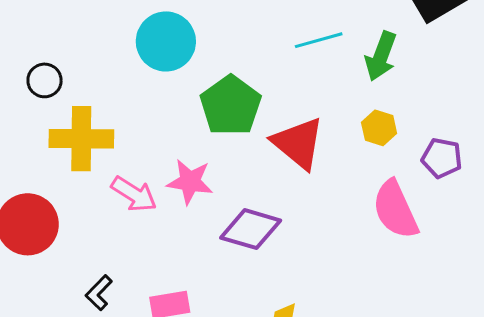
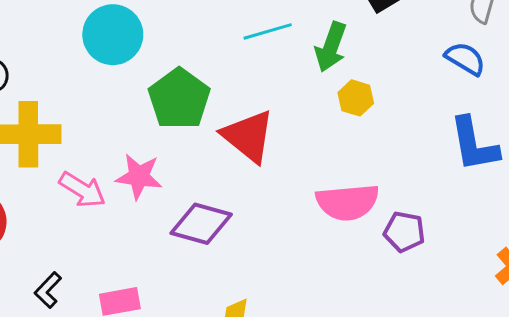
yellow hexagon: (379, 128) -> (356, 98), moved
purple pentagon: (442, 158) -> (404, 232), moved
pink semicircle: (395, 210) -> (347, 202), turned -70

